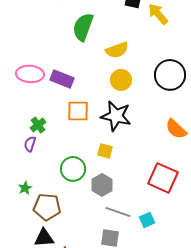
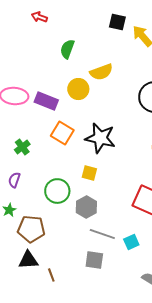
green semicircle: (83, 27) -> (67, 49), size x0.7
yellow circle: (121, 80) -> (78, 89), moved
orange square: (78, 111) -> (62, 133), turned 30
purple semicircle: (30, 144) -> (14, 180), moved

